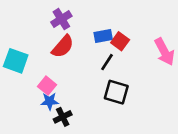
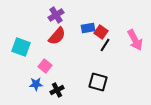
black line: (107, 62) -> (105, 45), moved
black square: (116, 92) -> (98, 82), moved
blue star: (50, 101) -> (36, 84), moved

